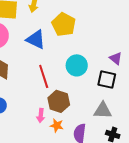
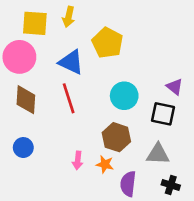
red line: (44, 76) -> (69, 98), moved
brown hexagon: (59, 101) -> (116, 137), moved
orange star: (57, 125) -> (105, 164), moved

